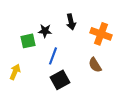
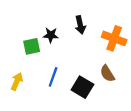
blue line: (53, 56) -> (53, 77), moved
black square: (60, 80) -> (82, 87), moved, turned -30

